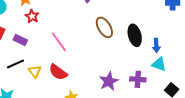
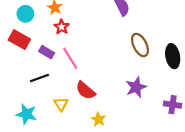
pink line: (59, 42) -> (70, 58), moved
yellow triangle: (35, 71) -> (61, 104), moved
purple star: (109, 81) -> (136, 87), moved

